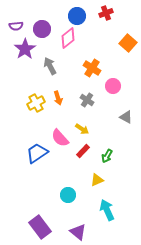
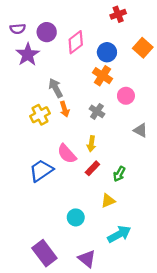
blue circle: (77, 16) -> (107, 52), moved
gray arrow: (50, 66) -> (56, 88), moved
yellow arrow: (82, 129) -> (91, 144), turned 64
cyan arrow: (107, 210) -> (119, 234), turned 85

